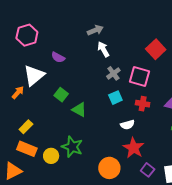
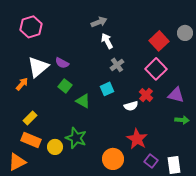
purple semicircle: (58, 57) -> (62, 63), moved
pink square: (140, 76) -> (156, 69), moved, turned 30
cyan square: (115, 98) -> (107, 89), moved
red cross: (143, 104) -> (146, 95), turned 32
white semicircle: (127, 125) -> (131, 106), moved

